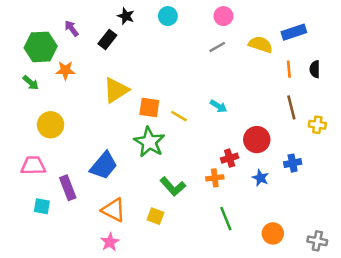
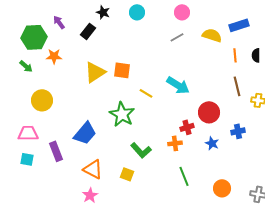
cyan arrow: (218, 106) -> (178, 85), size x1.6
orange square: (149, 107) -> (122, 70), moved
cyan square: (42, 206) -> (27, 159), moved

